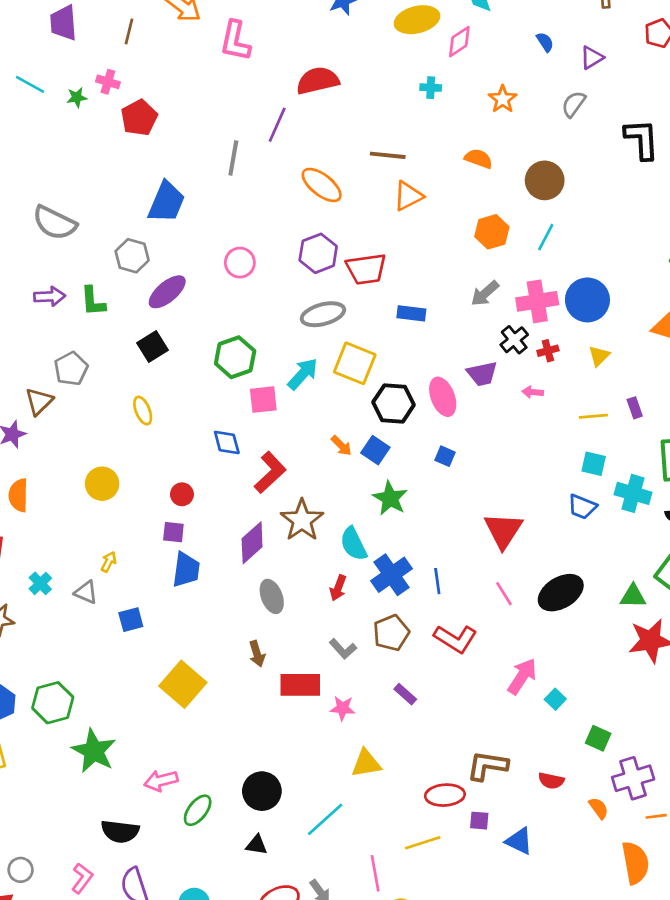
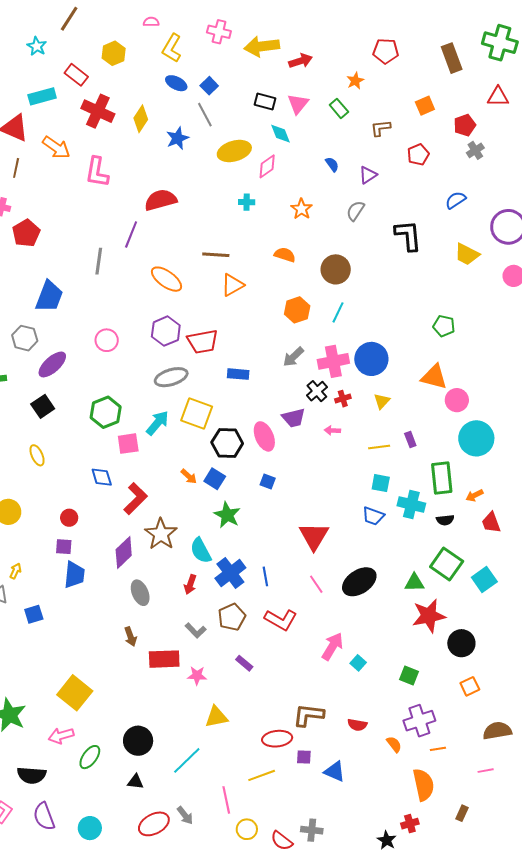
yellow square: (183, 684) -> (75, 693), moved
green square: (598, 738) -> (409, 675), moved

